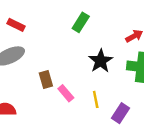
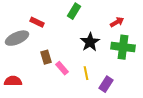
red rectangle: (16, 25) -> (37, 22), moved

